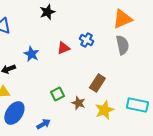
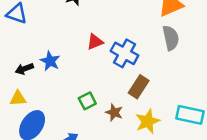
blue cross: (86, 40) -> (124, 53), moved, size x1.5
blue star: (31, 54) -> (50, 61), moved

